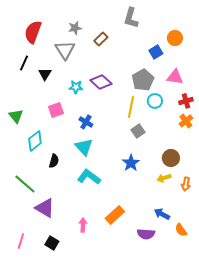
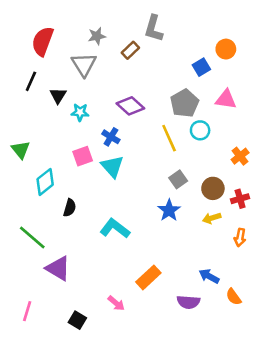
gray L-shape: (131, 18) -> (154, 28), moved
cyan star: (76, 87) -> (80, 112), moved
red cross: (186, 101) -> (240, 199), moved
yellow line: (131, 107) -> (169, 138), turned -35
pink square: (56, 110) -> (83, 156), moved
blue cross: (86, 122) -> (111, 137), moved
gray square: (138, 131) -> (178, 179), moved
cyan triangle: (84, 147) -> (112, 166), moved
brown circle: (171, 158) -> (213, 188), moved
yellow arrow: (164, 178) -> (212, 218), moved
pink arrow: (83, 225) -> (116, 303), moved, turned 128
black square: (52, 243) -> (77, 320), moved

